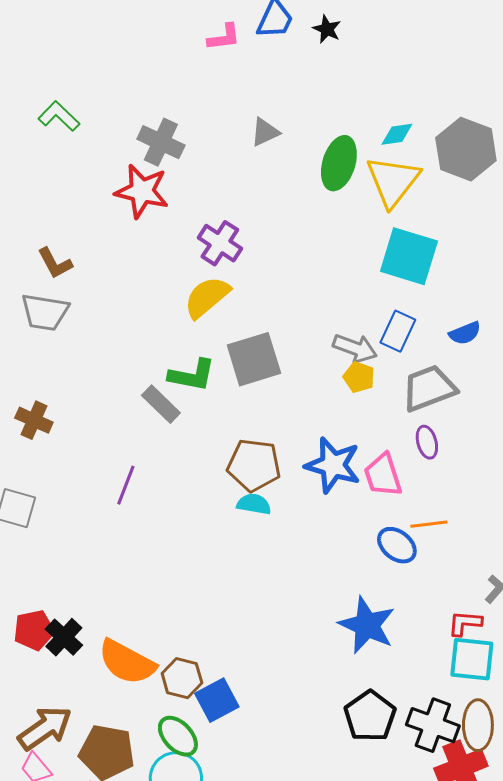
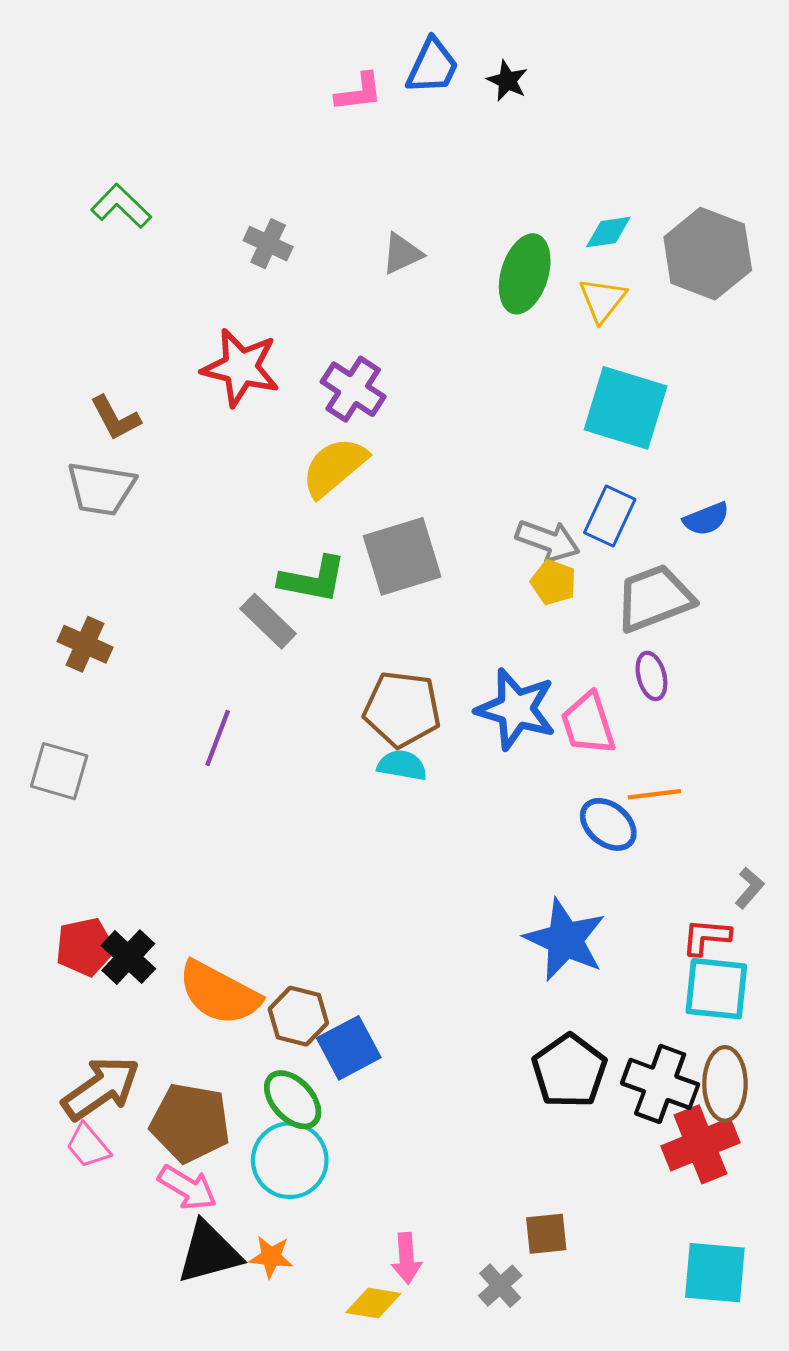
gray triangle: (265, 132) -> (402, 254), moved
gray cross: (161, 142) -> (268, 244), size x0.7
yellow triangle: (393, 181) -> (602, 300), size x0.6
red star: (142, 191) -> (241, 368), moved

